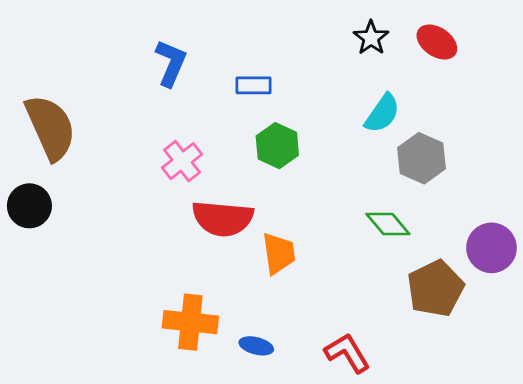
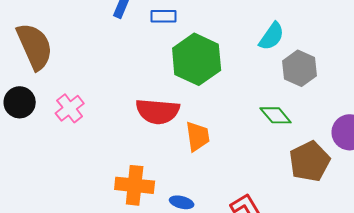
blue rectangle: (253, 85) -> (164, 16), moved
green hexagon: (277, 146) -> (197, 59), size x1.6
pink cross: (182, 161) -> (70, 108), moved

